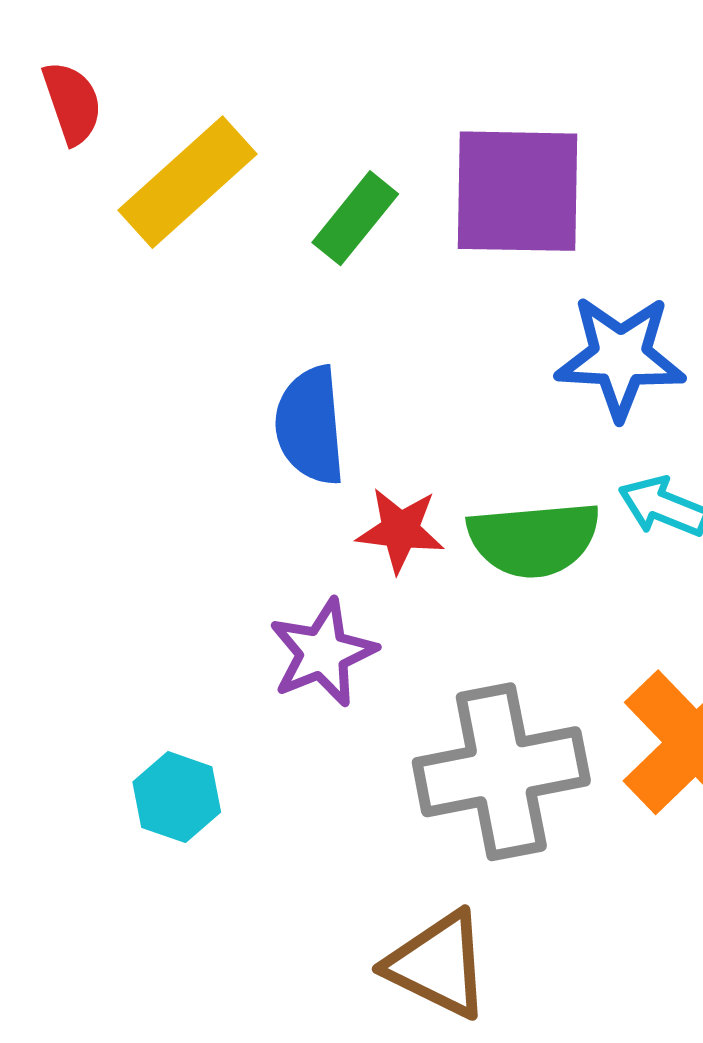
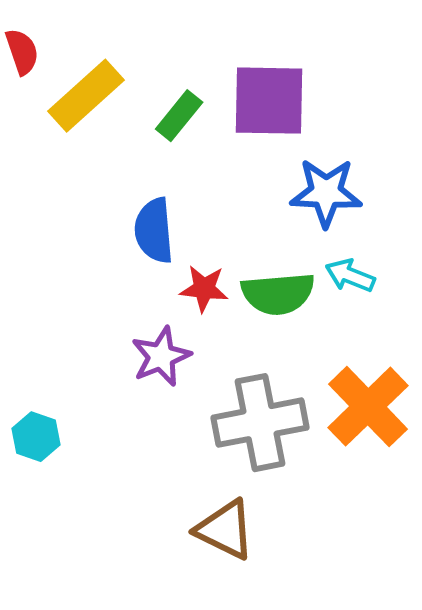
cyan hexagon: (177, 797) -> (36, 437), moved

